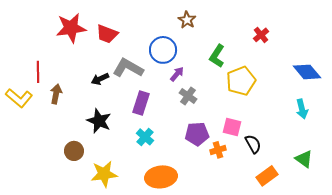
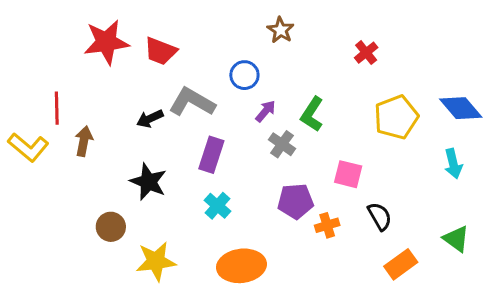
red cross: (261, 35) -> (366, 53), moved
blue circle: (163, 50) -> (244, 75), size x0.7
green L-shape: (217, 56) -> (312, 114), moved
yellow pentagon: (241, 81) -> (396, 117), moved
pink square: (232, 127) -> (348, 174), moved

